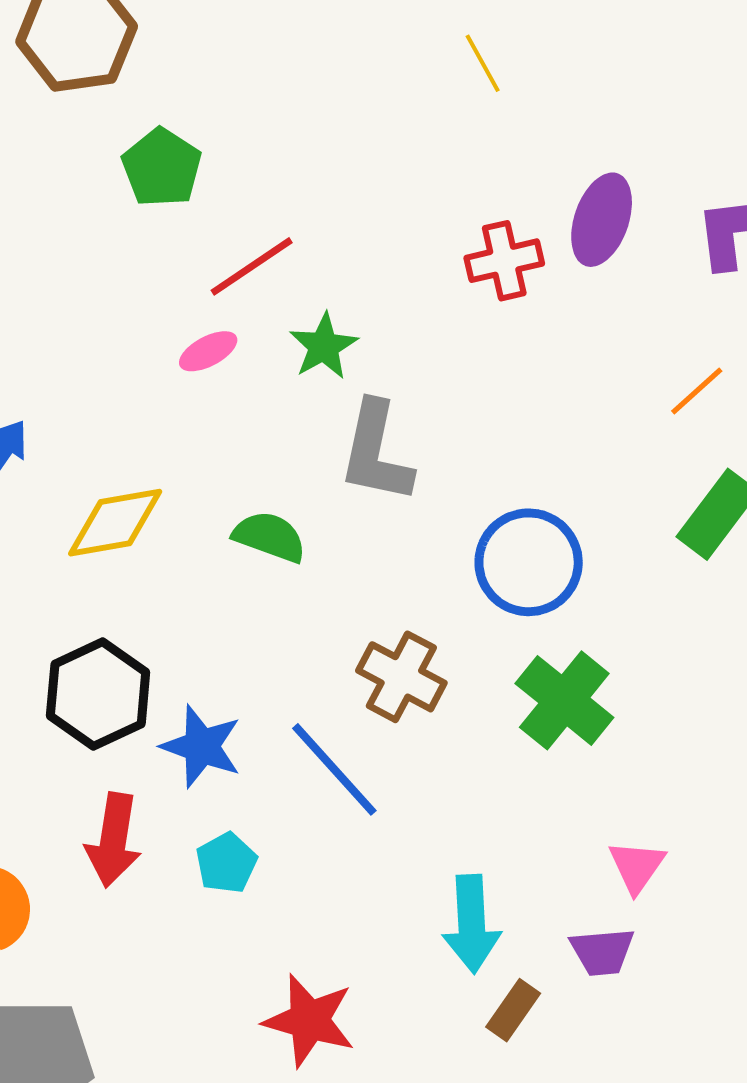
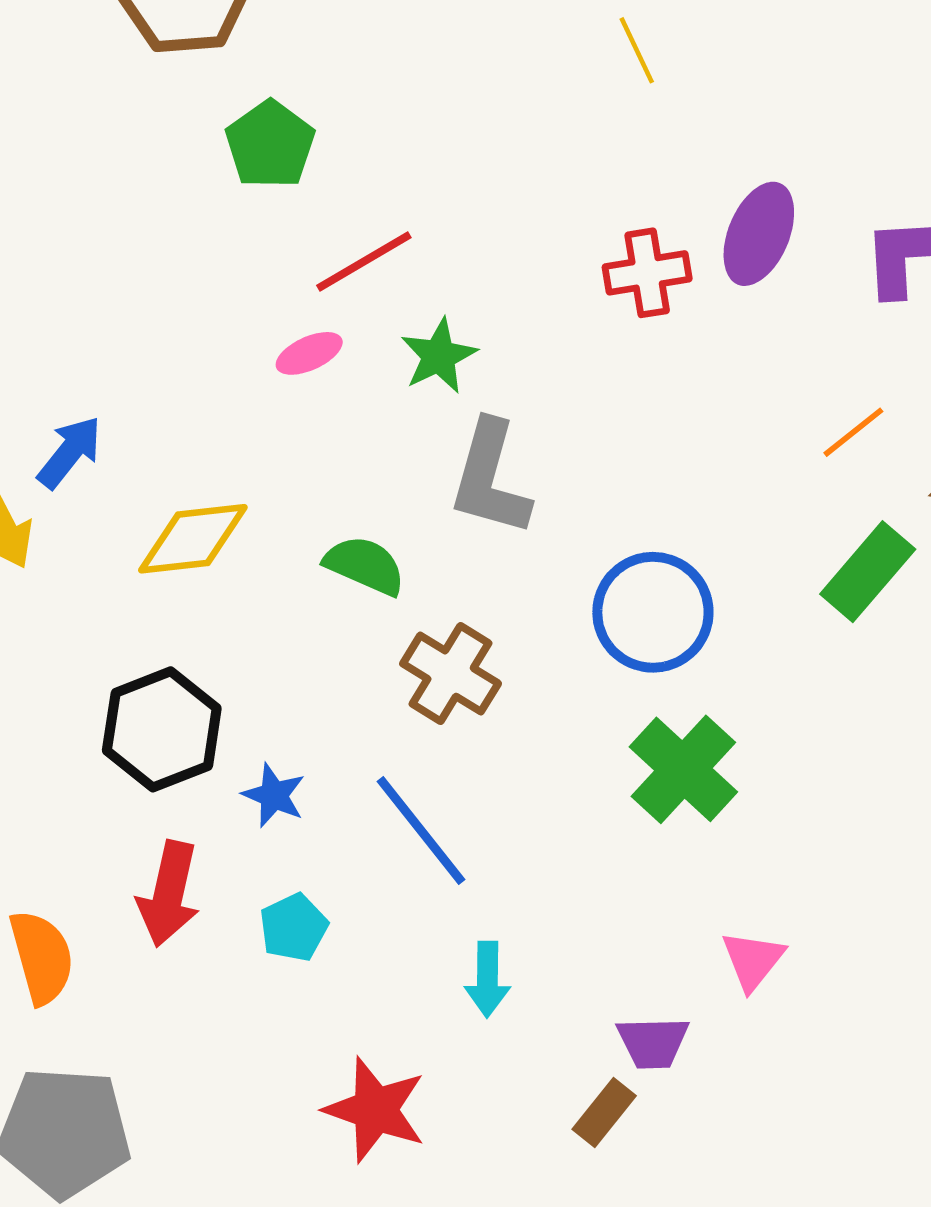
brown cross: (401, 677) -> (451, 674), moved
blue star: (201, 746) -> (274, 795), size x0.7
cyan arrow: (472, 924) -> (487, 979), moved, size x0.7
purple trapezoid: (602, 952) -> (653, 1042), moved

